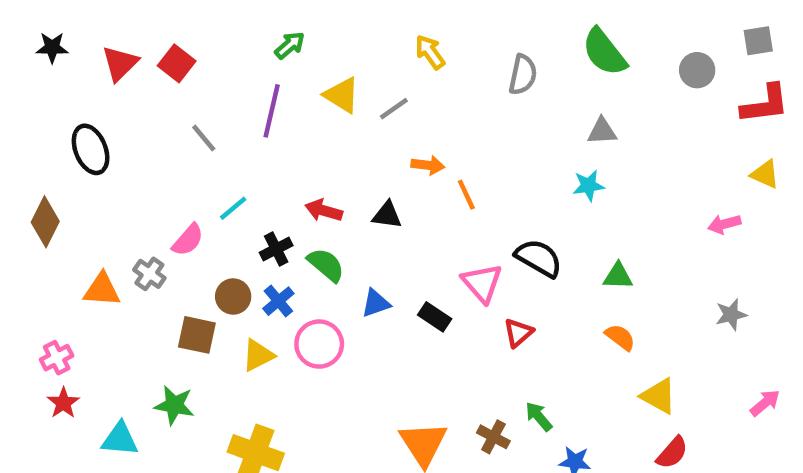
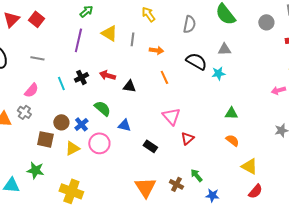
gray line: (394, 109) -> (132, 39), turned -48
gray line: (204, 138) -> (37, 58), moved, turned -40
orange arrow: (428, 165) -> (156, 50), moved
cyan line: (233, 208) -> (61, 83), turned -72
red arrow: (324, 210) -> (107, 75), moved
pink semicircle: (188, 240) -> (31, 90), moved
black cross: (276, 249) -> (81, 77), moved
black semicircle: (539, 258) -> (196, 61), moved
blue triangle: (376, 303) -> (124, 125), turned 32
black rectangle: (435, 317) -> (150, 146), moved

